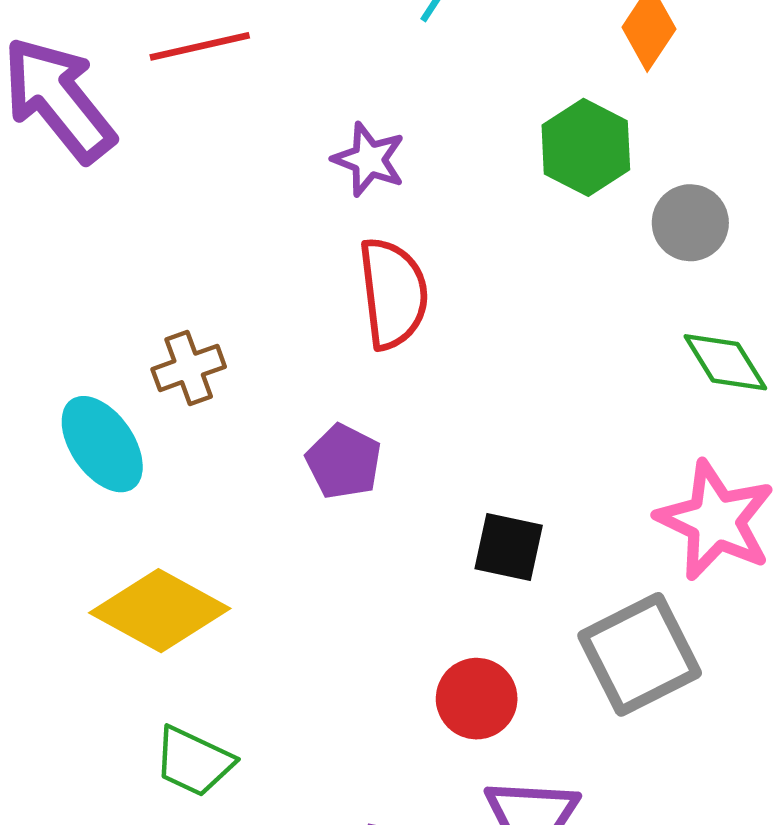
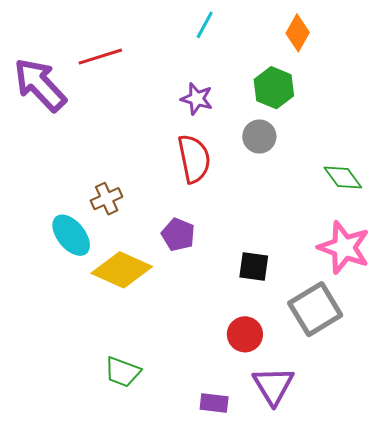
purple star: (369, 159) -> (197, 99), moved
gray circle: (690, 223) -> (259, 137), moved
yellow diamond: (160, 611) -> (122, 270), moved

